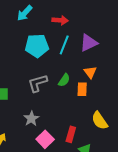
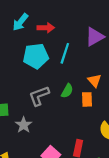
red arrow: (60, 20) -> (46, 28), moved
purple triangle: (89, 43) -> (95, 37), moved
gray star: (31, 119) -> (24, 125), moved

